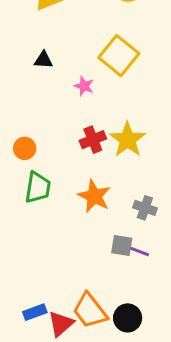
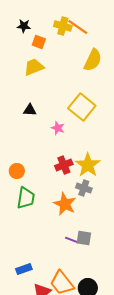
gray cross: (145, 208) -> (84, 188), moved
purple line: (139, 251) -> (72, 240), moved
blue rectangle: (35, 312) -> (24, 269), moved

